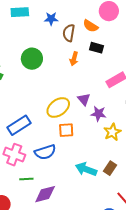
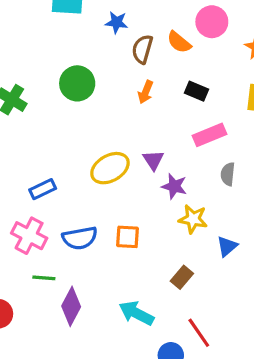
black rectangle: (97, 48) -> (197, 91), moved
blue rectangle: (19, 125) -> (43, 189), size x0.7
orange square: (66, 130) -> (128, 237), moved
yellow star: (112, 132) -> (193, 219), turned 30
cyan arrow: (86, 169) -> (136, 313), moved
purple diamond: (45, 194) -> (71, 306), turned -55

